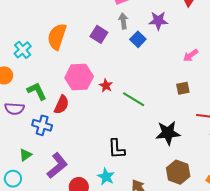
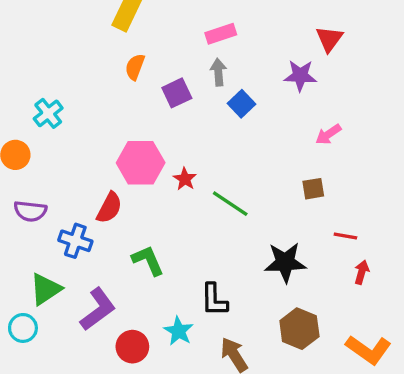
purple star: (158, 21) -> (300, 76), moved
purple square: (99, 34) -> (177, 93), turned 30
orange semicircle: (57, 37) -> (135, 67), moved, size x0.6
green L-shape: (37, 91) -> (148, 260), moved
black L-shape: (117, 149) -> (214, 300), moved
green triangle: (25, 155) -> (45, 289), size x1.5

